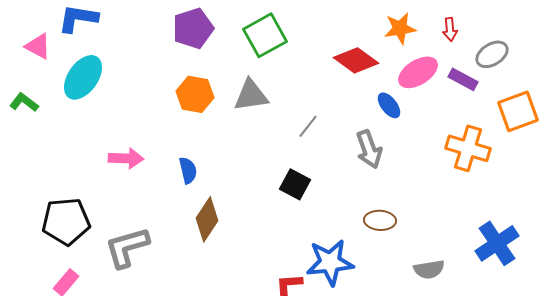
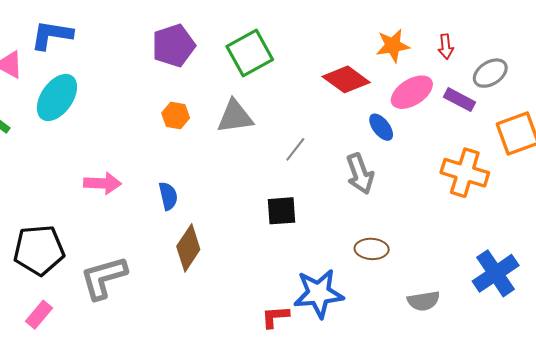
orange hexagon: (195, 94) -> (176, 115), size x0.7
black square: (295, 184) -> (282, 211), turned -32

